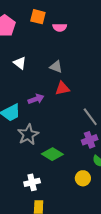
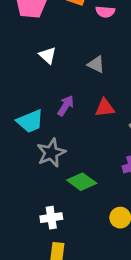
red triangle: (62, 88) -> (105, 108), moved
purple arrow: (36, 99) -> (66, 106), turned -42

